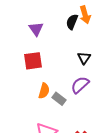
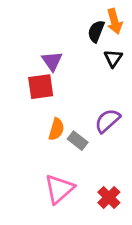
purple triangle: (36, 29) -> (52, 61), moved
black triangle: (84, 58) -> (113, 58), moved

